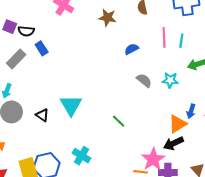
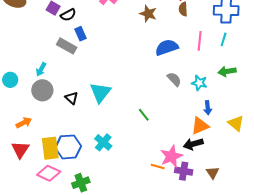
black semicircle: (26, 31) -> (68, 15), turned -42
cyan line: (181, 41) -> (224, 39), moved
blue semicircle: (132, 49) -> (167, 47), size x1.6
gray rectangle: (16, 59) -> (67, 46), moved, turned 66
blue arrow: (191, 111) -> (208, 108), moved, turned -32

